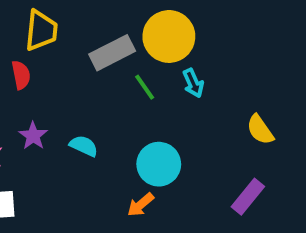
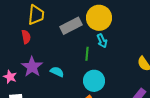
cyan arrow: (193, 83) -> (102, 41), moved
green line: (145, 87) -> (87, 54), moved, turned 40
purple star: (33, 136) -> (32, 67), size x1.5

